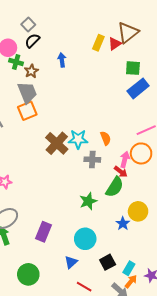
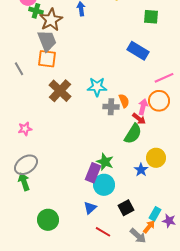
brown star: (31, 71) -> (51, 20), size x1.6
blue rectangle: (138, 88) -> (138, 51), moved, turned 70
orange square: (27, 111) -> (47, 59), turned 30
orange semicircle: (106, 138) -> (124, 101), moved
brown cross: (57, 143) -> (60, 91), moved
green star: (88, 201) -> (105, 162), moved, turned -30
purple rectangle: (44, 232) -> (93, 173), moved
cyan rectangle: (129, 268) -> (155, 214), moved

